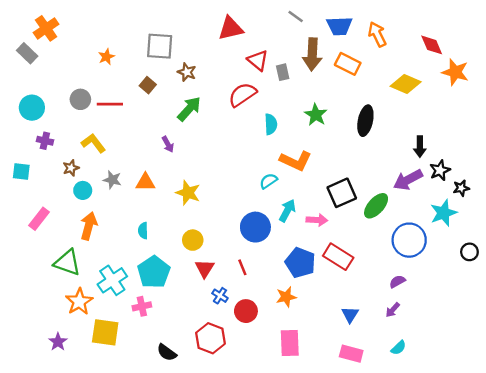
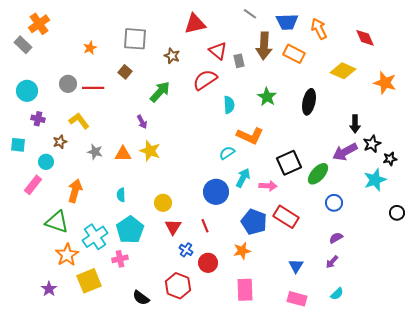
brown star: (187, 72) -> (172, 56), moved
orange star: (455, 72) -> (385, 83), moved
cyan circle: (83, 190) -> (46, 162), moved
yellow star: (188, 193) -> (150, 151), moved
blue circle: (409, 240) -> (334, 203), moved, size x0.6
yellow square: (105, 332) -> (89, 281), turned -30

